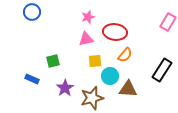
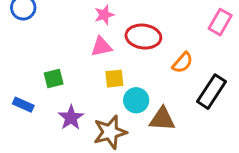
orange semicircle: (125, 55) -> (183, 63), moved

